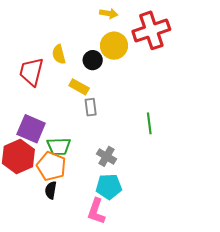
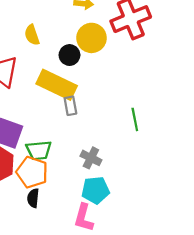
yellow semicircle: (59, 54) -> (32, 35), moved
yellow rectangle: (79, 87) -> (57, 85), size x1.8

